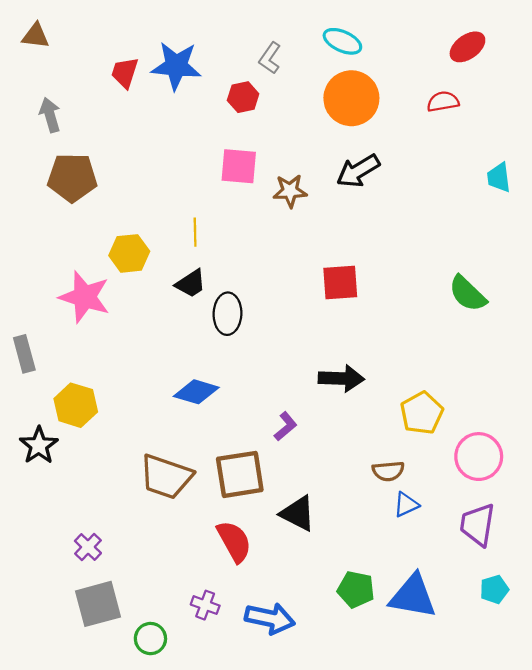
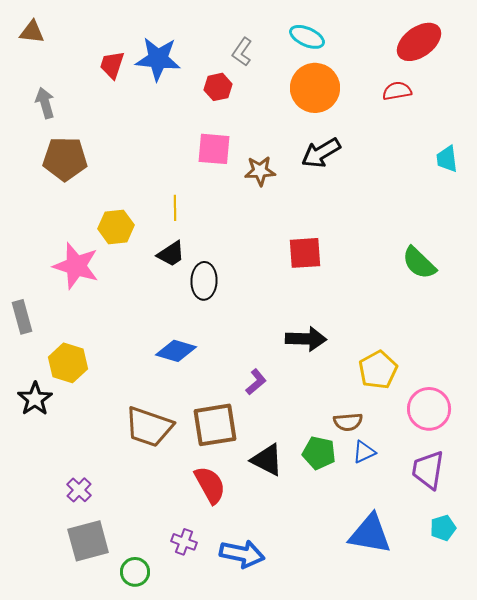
red ellipse: (467, 47) -> (419, 42), size x1.4
green pentagon: (356, 589) -> (319, 453), moved

